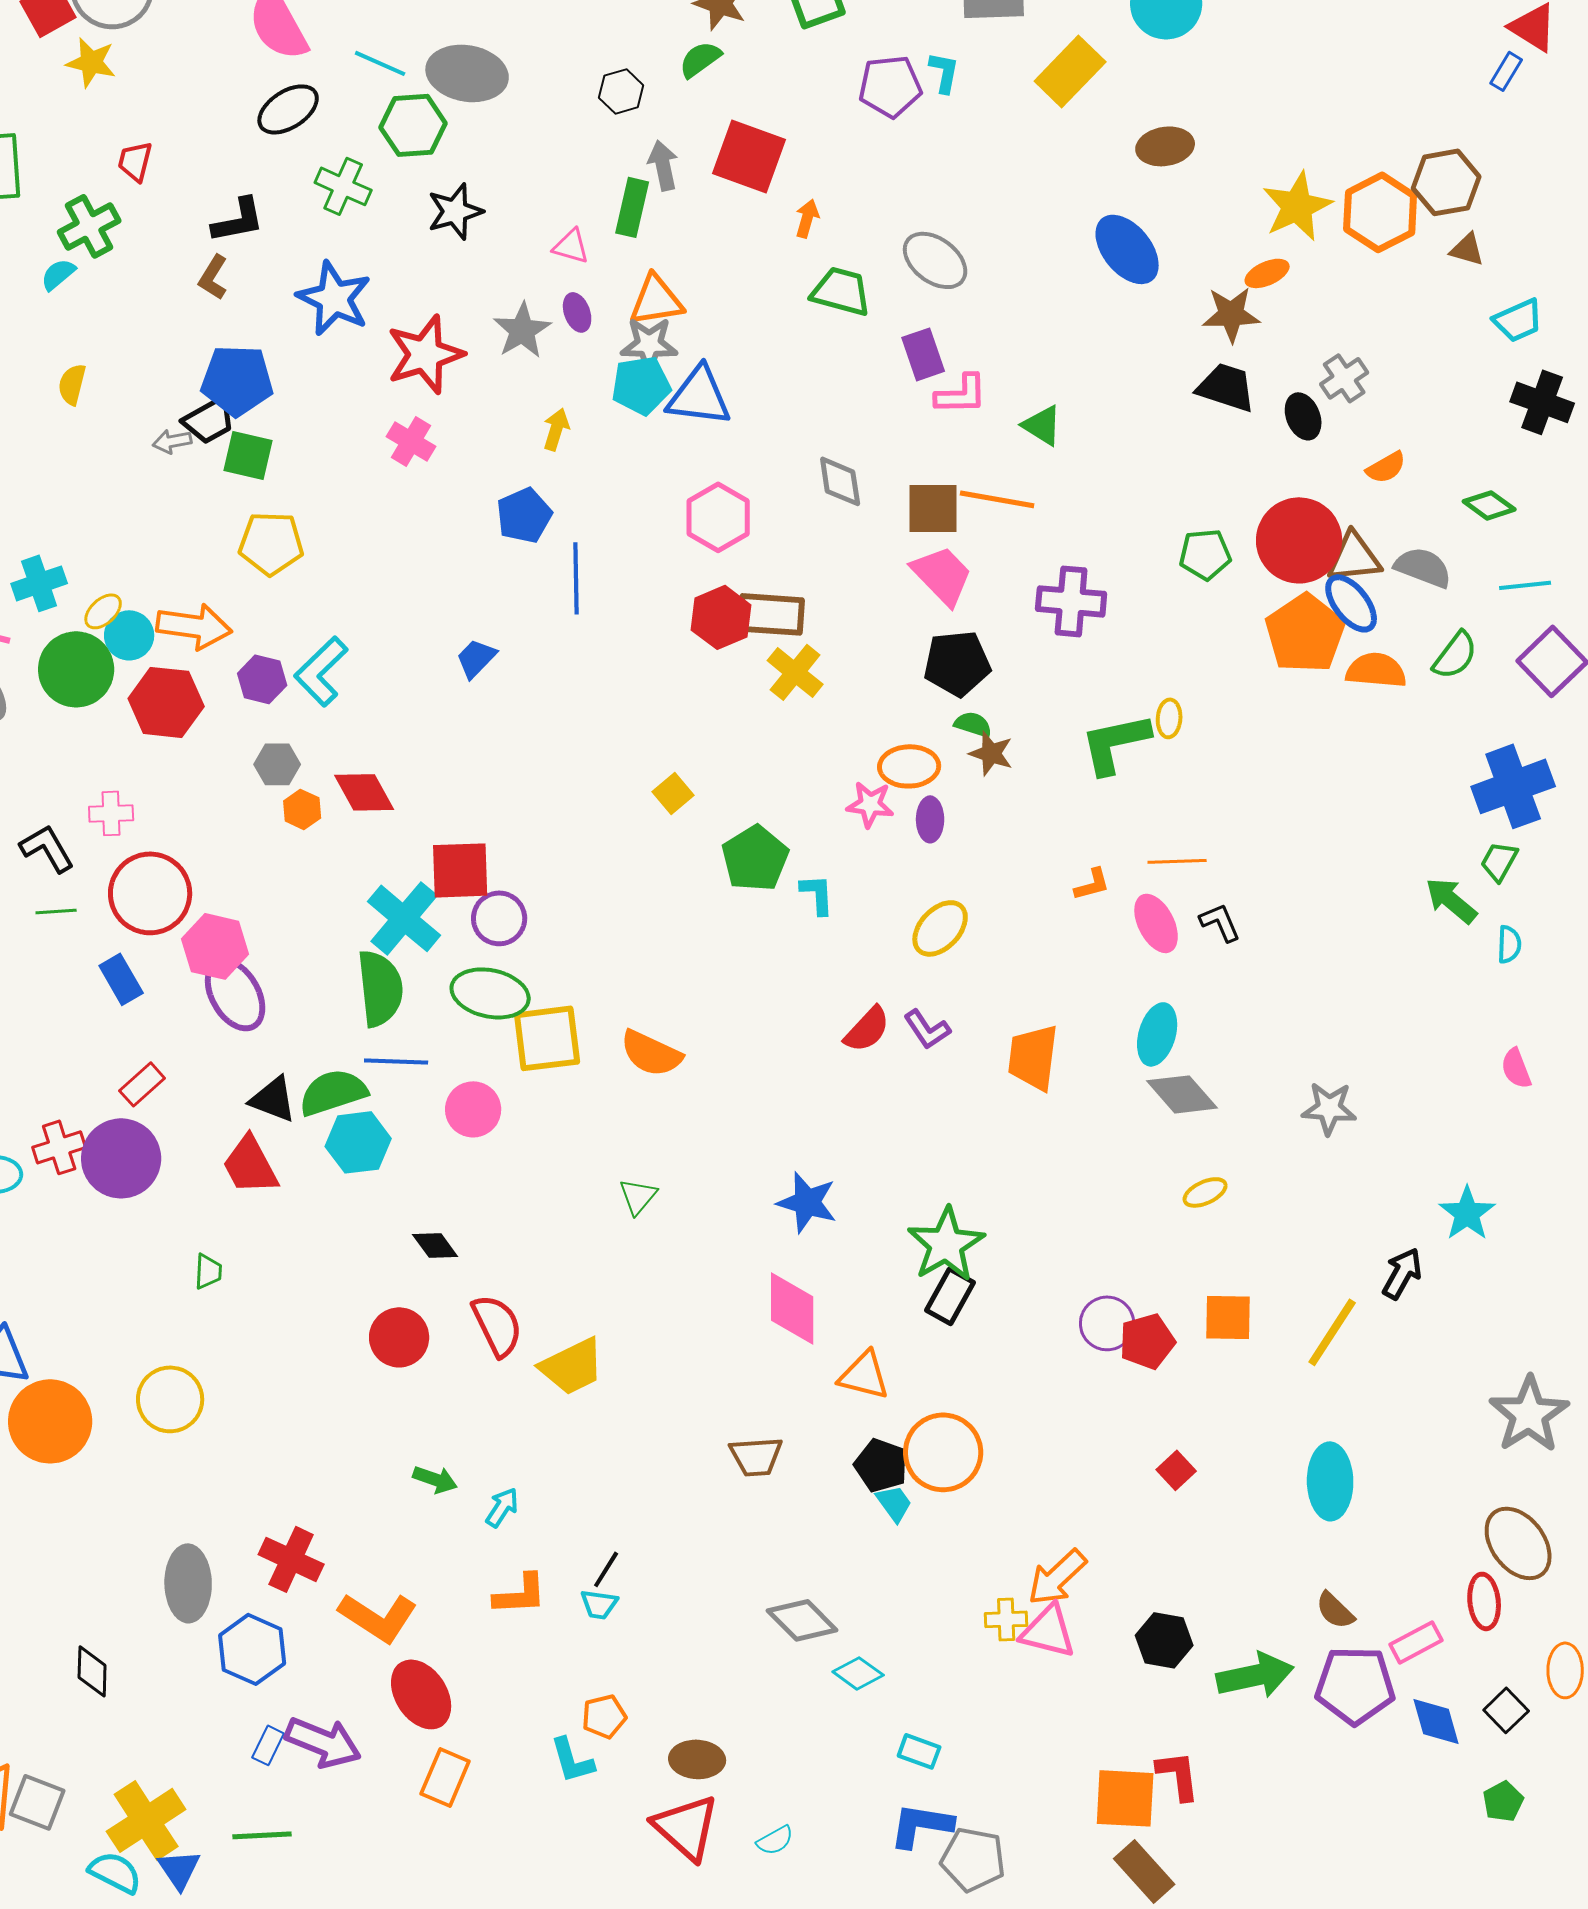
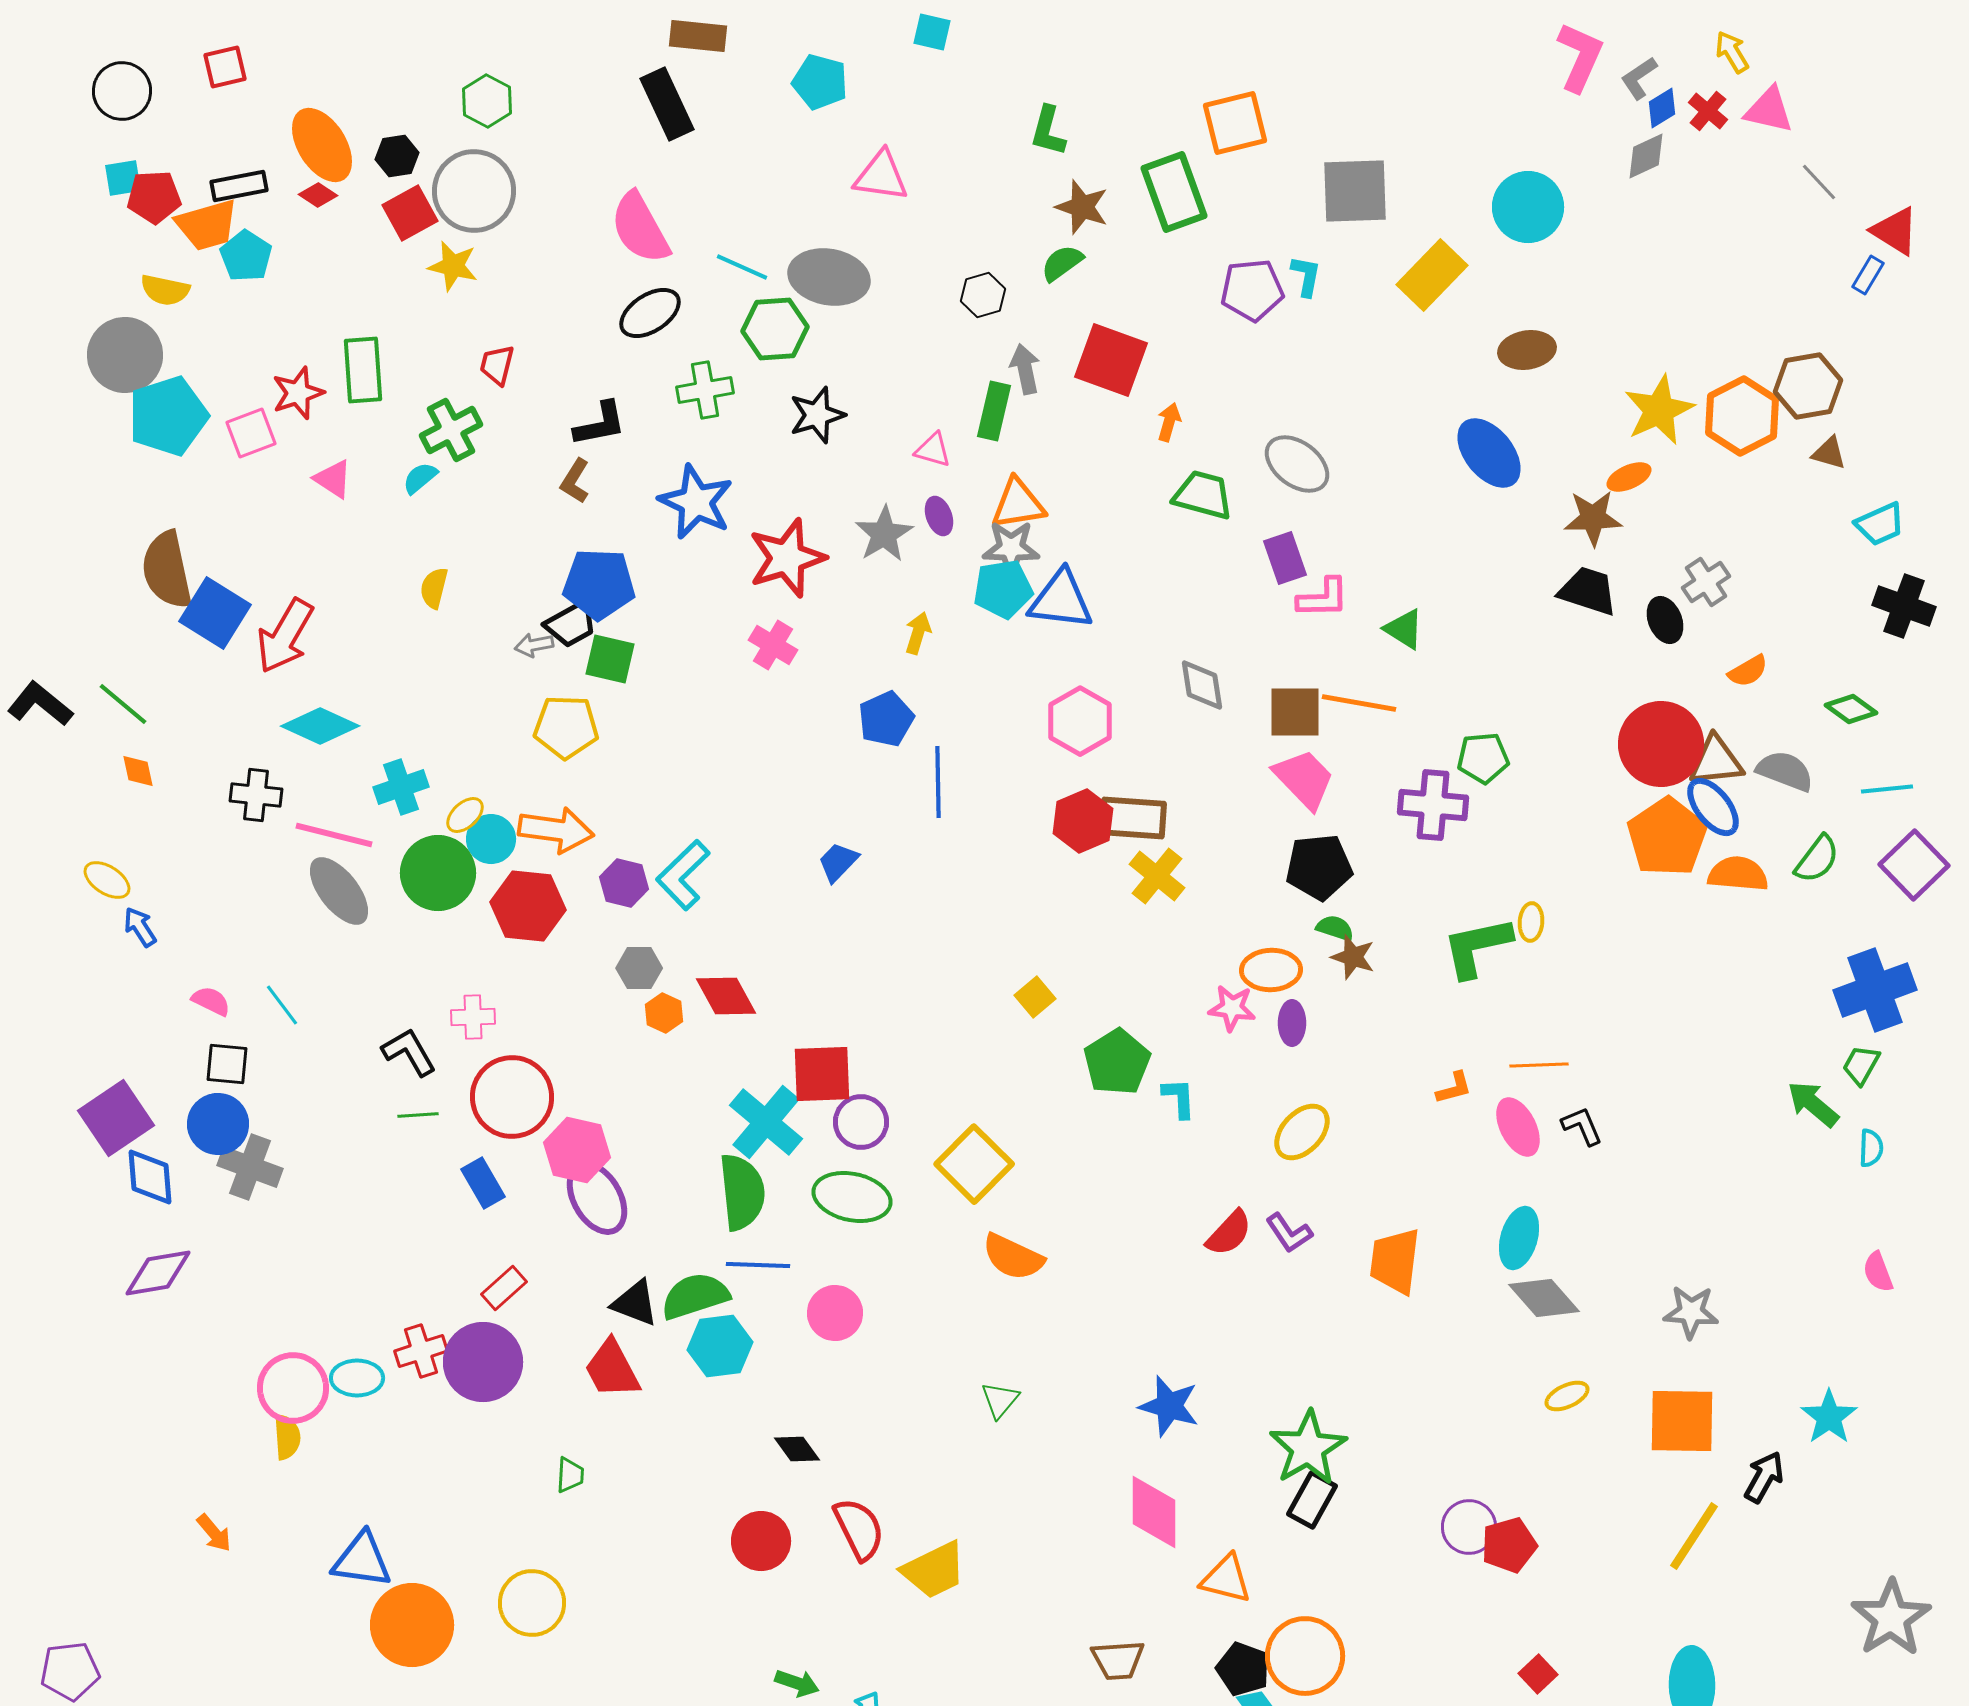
green cross: (343, 186) -> (705, 390), turned -34
yellow pentagon: (271, 543) -> (566, 727), moved
green pentagon: (1205, 554) -> (1483, 758), moved
yellow square: (547, 1038) -> (974, 1164), moved, turned -38
orange square: (1228, 1317) -> (1682, 1421), moved, size x1.4

